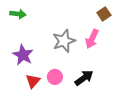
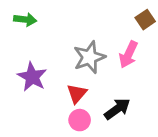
pink circle: (55, 77) -> (80, 120), moved
red triangle: (33, 81) -> (77, 94), moved

